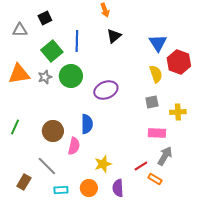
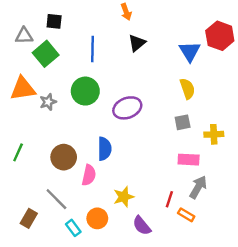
black square: (45, 18) -> (54, 21), turned 32
green square: (52, 51) -> (46, 54), moved
red hexagon: (179, 62) -> (220, 36), moved
gray star: (45, 77) -> (48, 102), moved
red line: (141, 166) -> (169, 199), turned -40
orange circle: (89, 188) -> (97, 218), moved
purple semicircle: (118, 188) -> (142, 226), turned -36
cyan rectangle: (61, 190) -> (73, 228), turned 56

